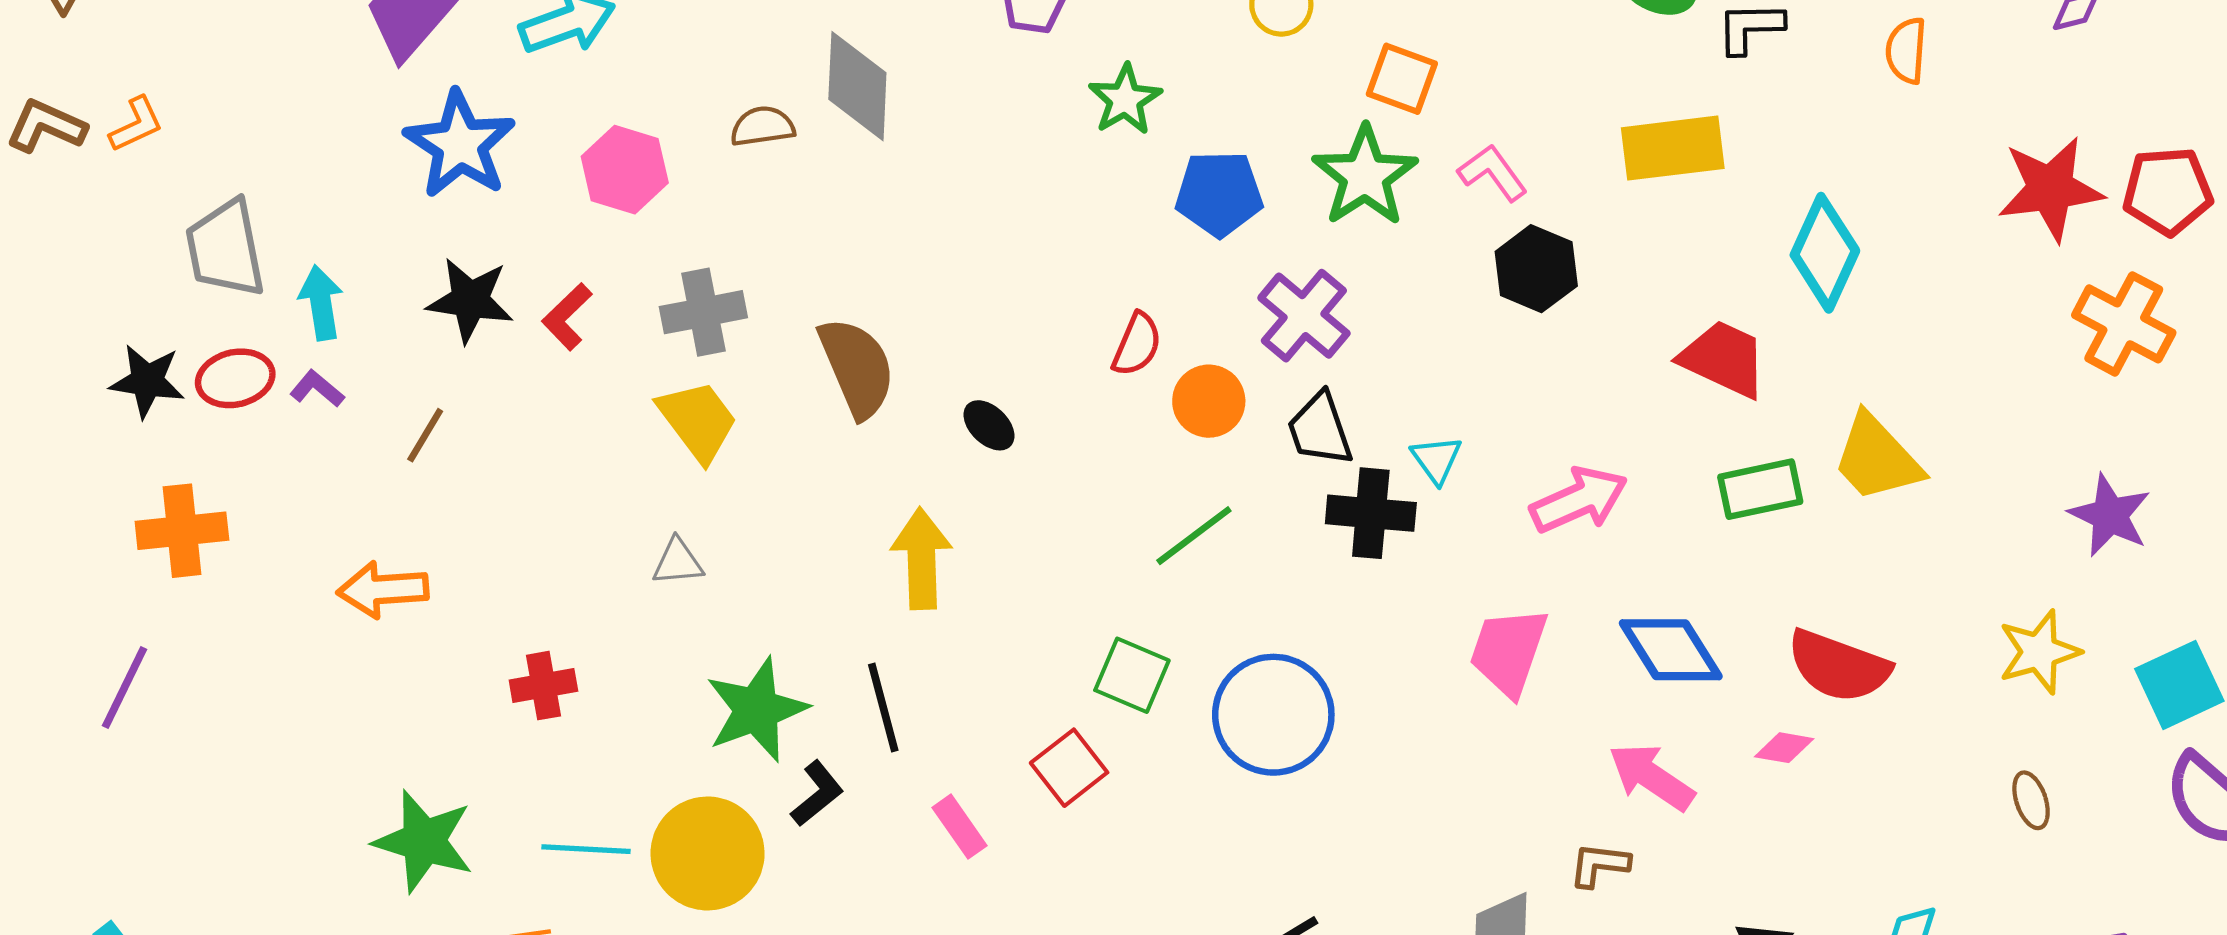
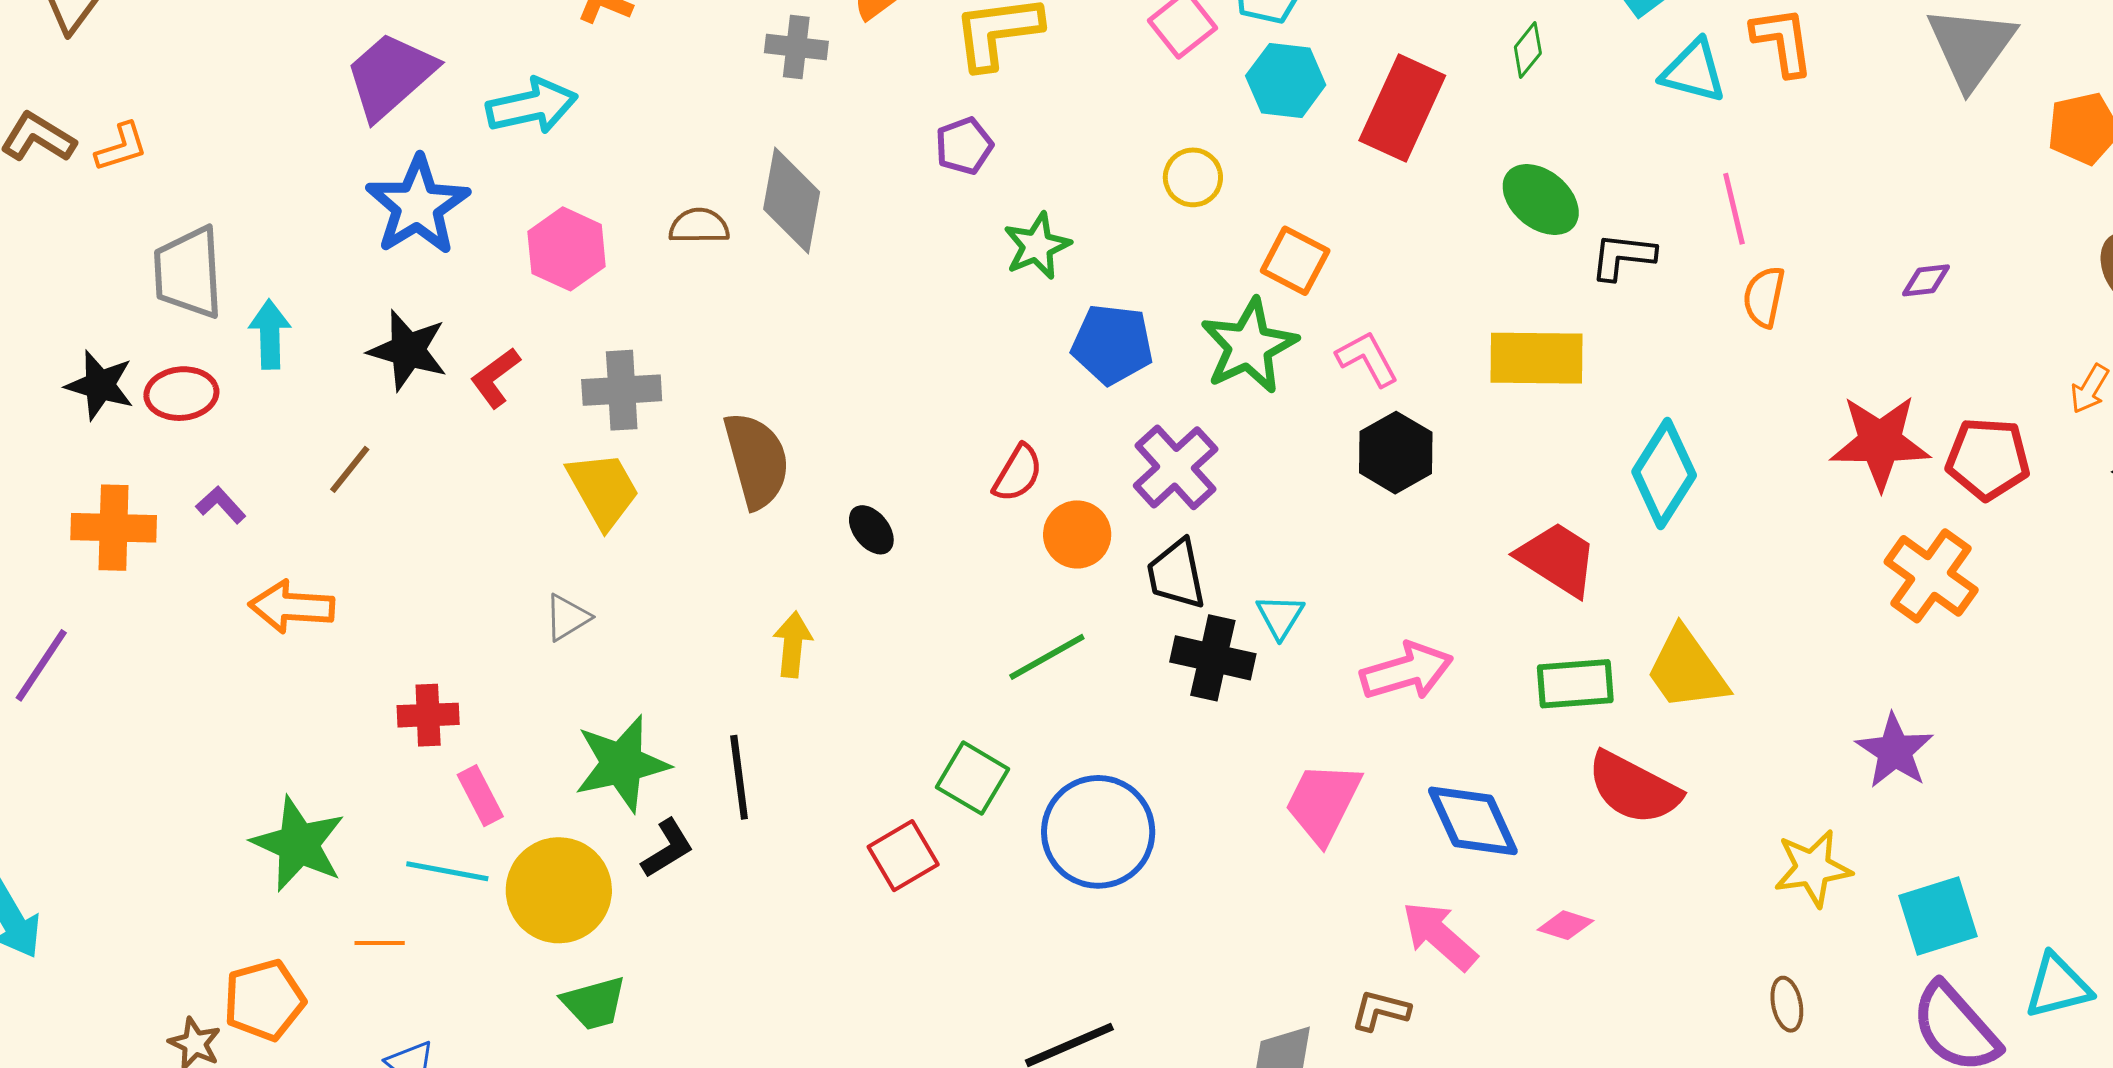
purple L-shape: (317, 389) -> (221, 505), moved
yellow arrow: (922, 559) -> (793, 645), size x0.7
gray triangle: (678, 562) -> (567, 617), turned -34
red semicircle: (1839, 666) -> (1634, 788), moved
pink rectangle: (959, 827) -> (480, 796), moved

